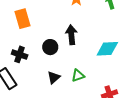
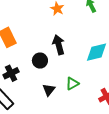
black cross: (20, 54) -> (11, 73), turned -35

